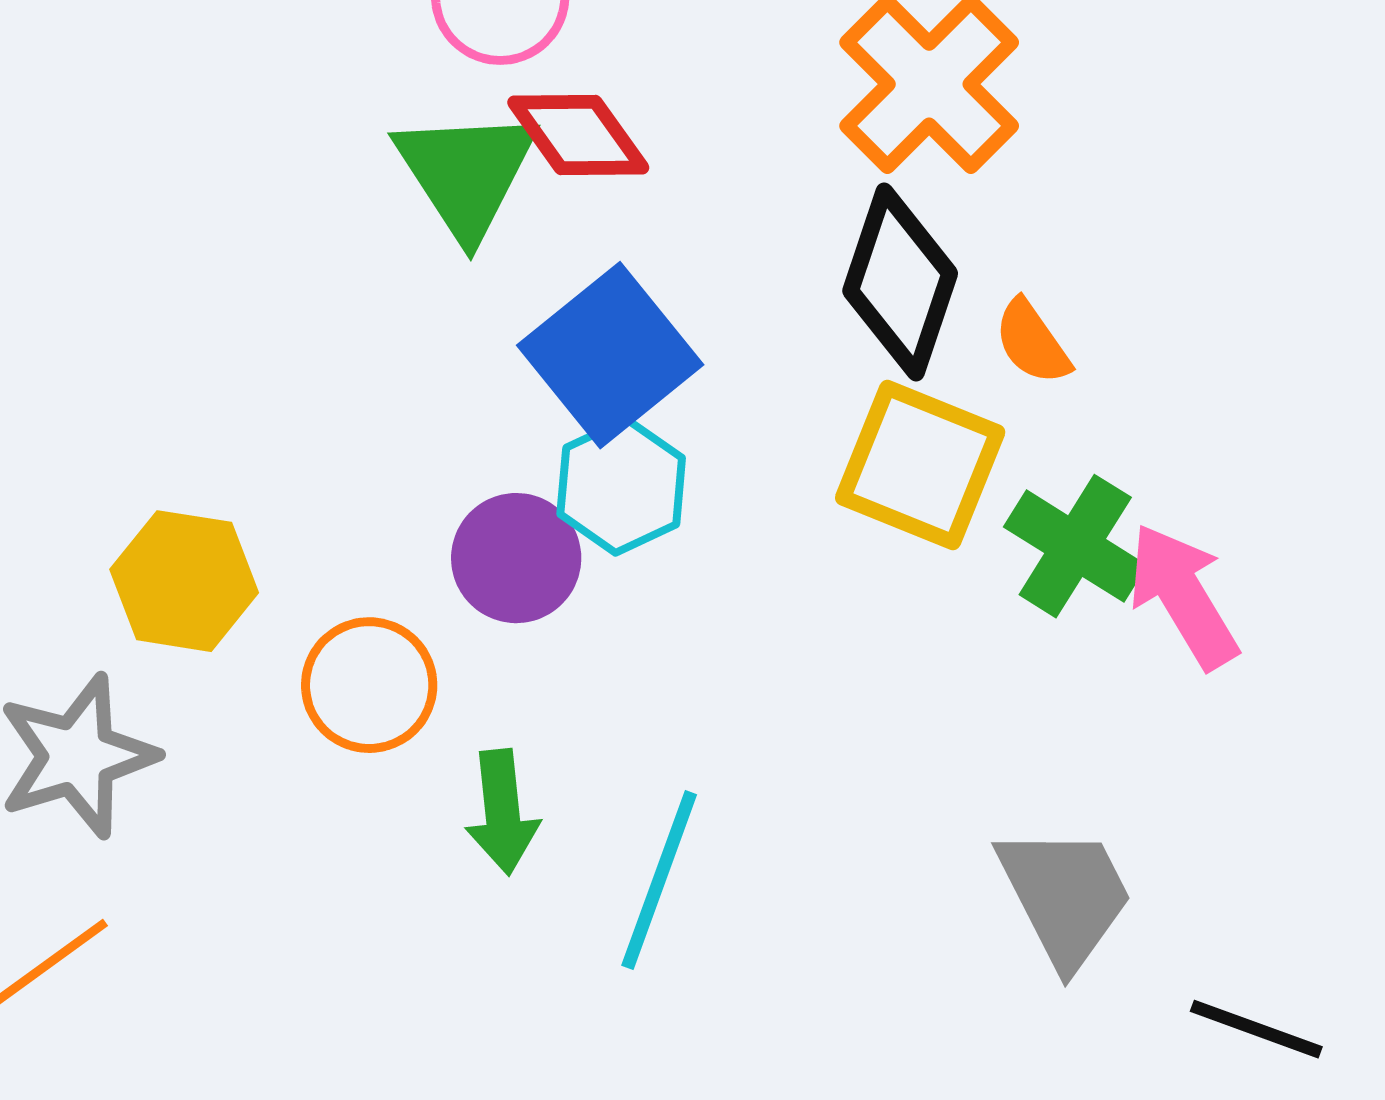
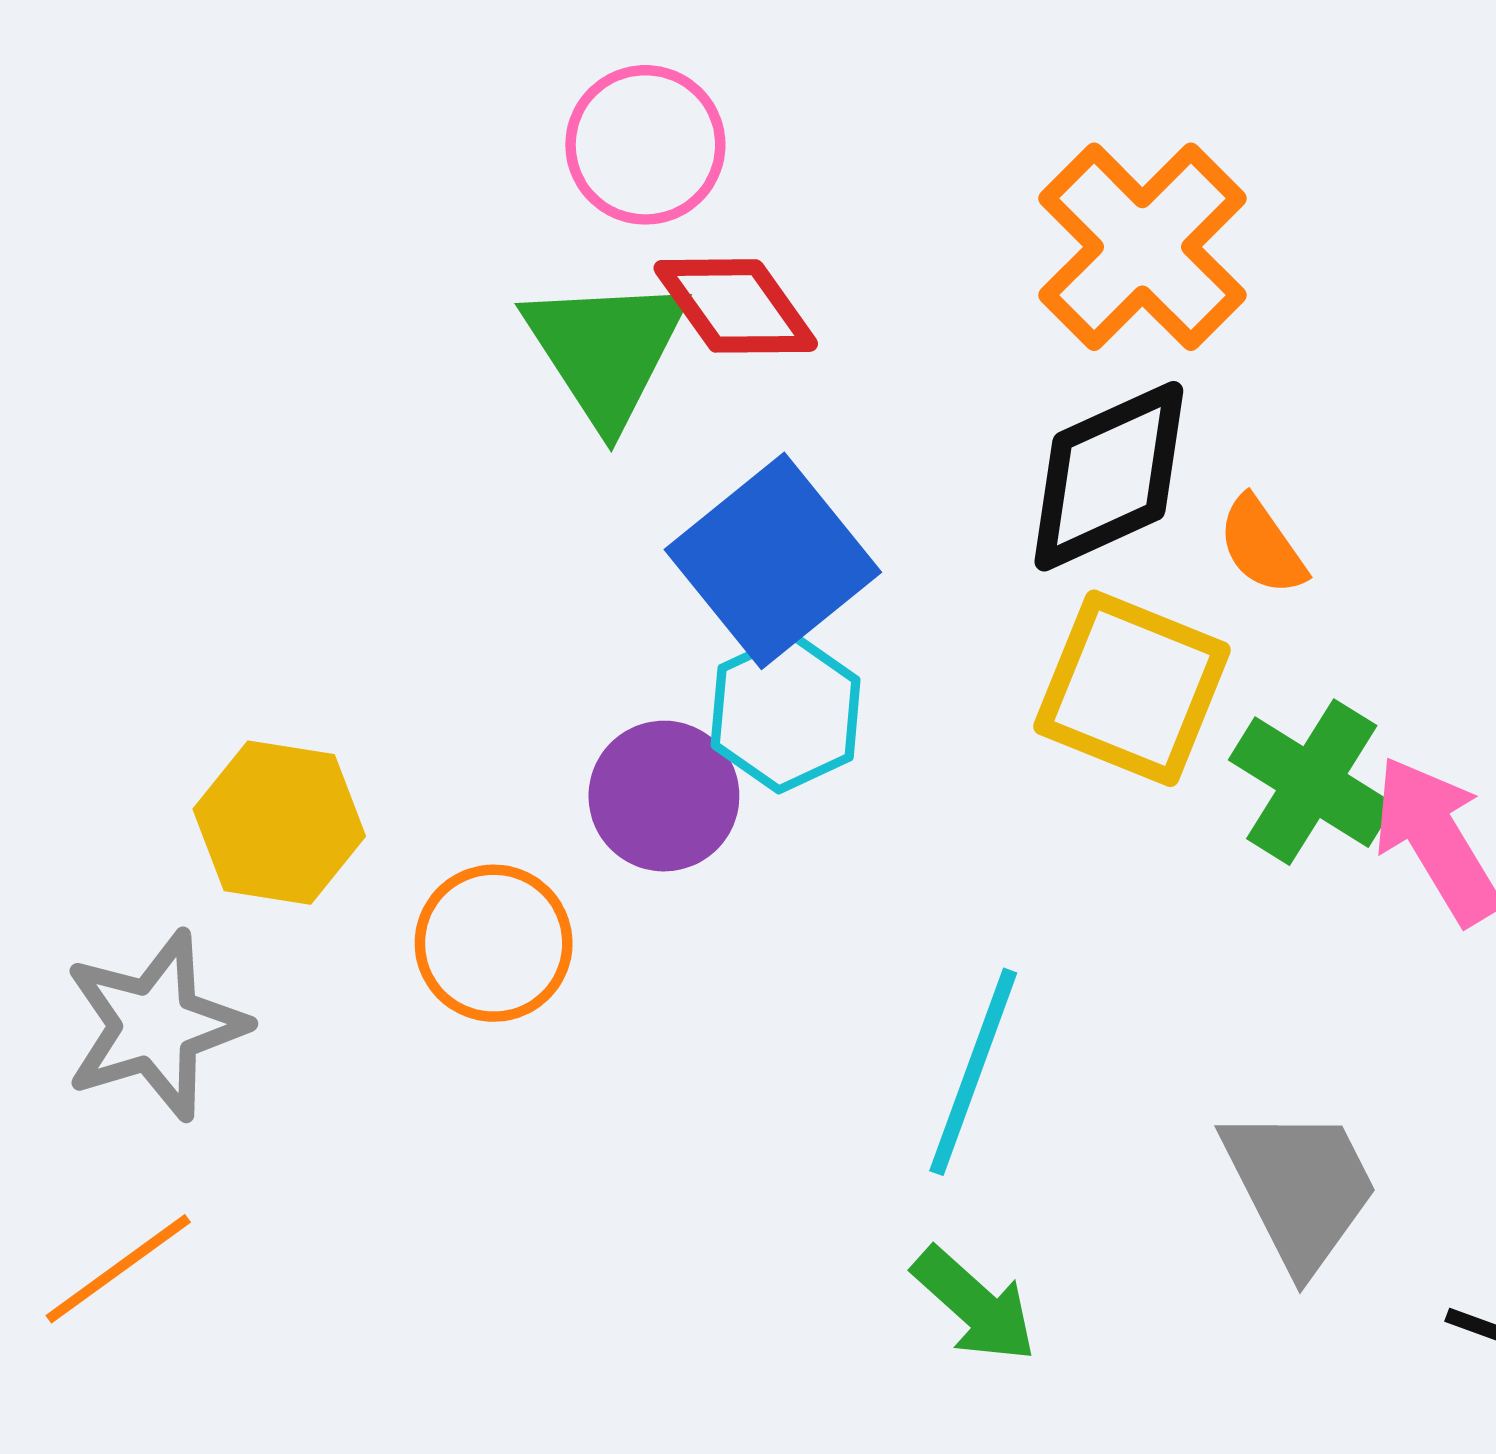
black diamond: (900, 282) -> (1109, 476), turned 47
green arrow: (502, 812) -> (974, 1305), moved, turned -42
cyan line: (659, 880) -> (973, 1072), moved

